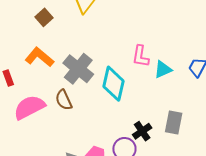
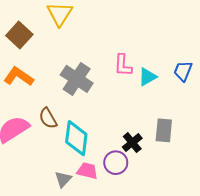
brown square: (44, 17) -> (19, 35), size x1.4
gray cross: (78, 69) -> (77, 79), moved
cyan diamond: (113, 84) -> (76, 138), moved

